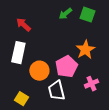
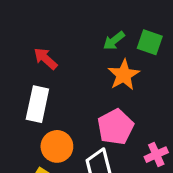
orange star: (85, 50) -> (124, 75), moved
orange circle: (39, 71) -> (57, 146), moved

